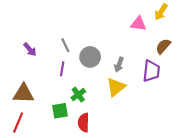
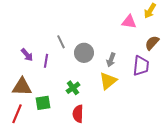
purple arrow: (30, 49) -> (27, 55), moved
purple line: (62, 69) -> (46, 61), moved
green square: (60, 111) -> (43, 103), moved

